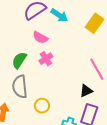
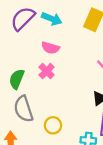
pink semicircle: (40, 37) -> (50, 48), moved

